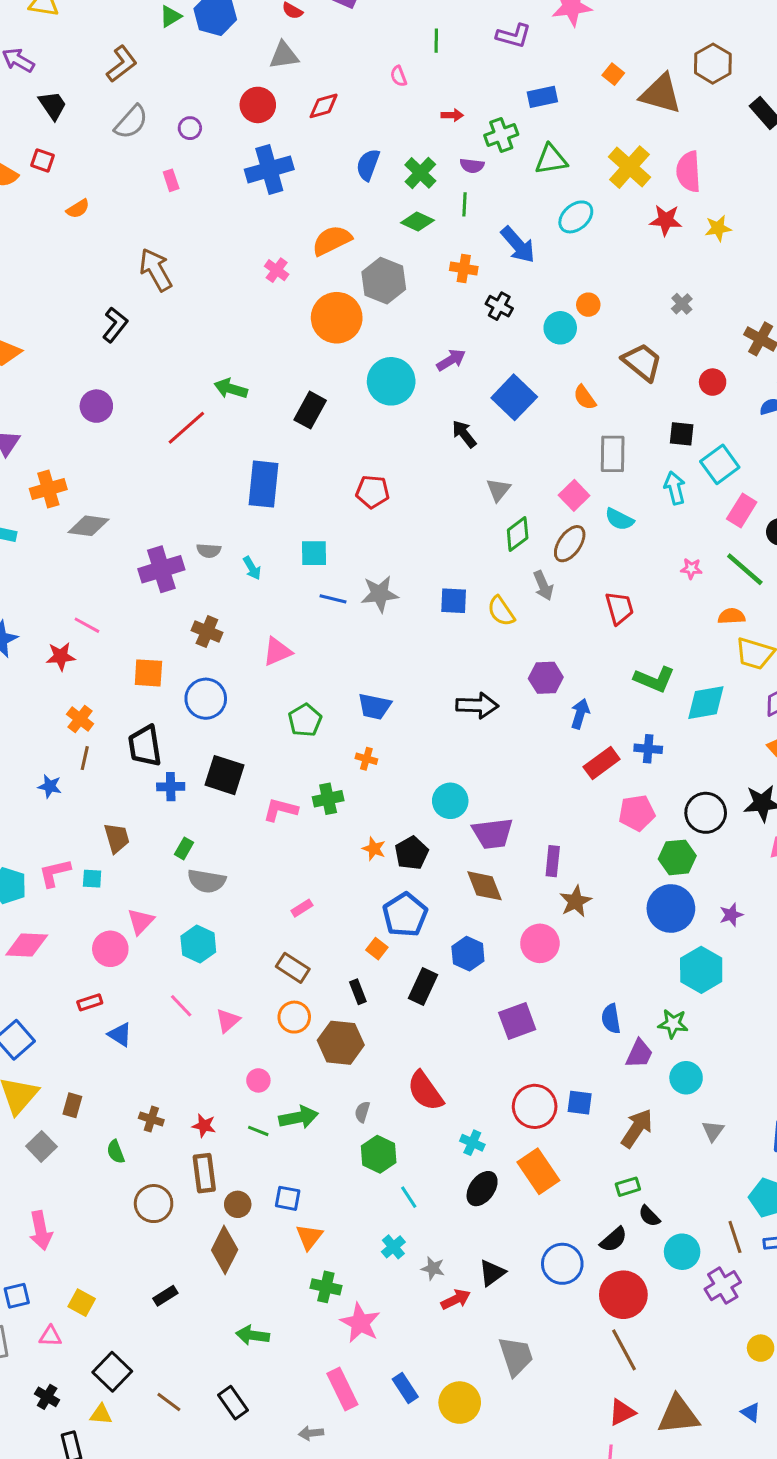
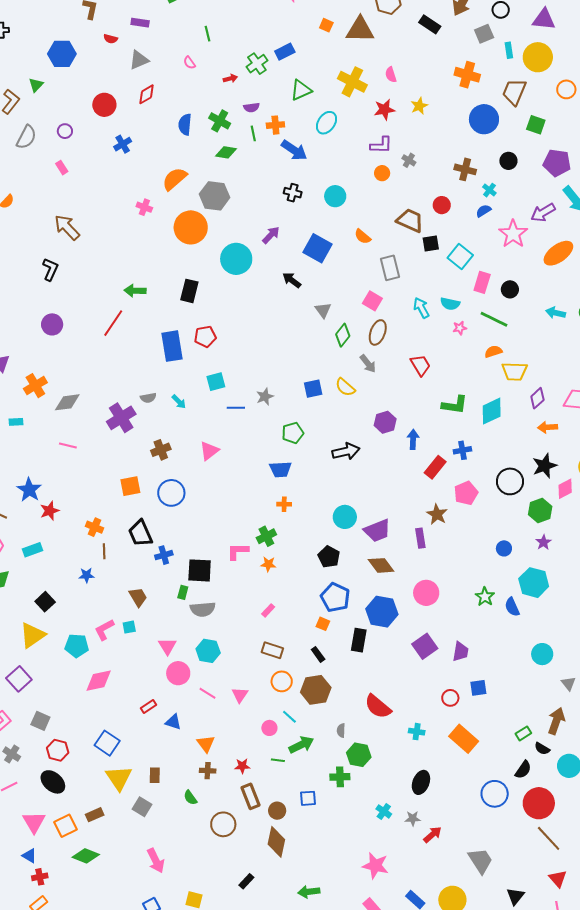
green triangle: (170, 16) -> (36, 85), moved
purple L-shape: (514, 36) -> (381, 145), moved
gray triangle: (284, 55) -> (139, 60), moved
green cross: (501, 135) -> (257, 64), moved
blue cross: (269, 169) -> (123, 144), size x0.6
pink semicircle: (689, 172) -> (391, 75), size x0.6
orange cross: (464, 268) -> (275, 125), moved
orange circle: (588, 305) -> (382, 173), moved
brown trapezoid: (642, 362) -> (410, 220), moved
cyan arrow: (675, 488) -> (421, 308), moved
red pentagon: (373, 492) -> (205, 337), moved
cyan semicircle: (619, 519) -> (450, 304), moved
gray star: (380, 594) -> (265, 397), size x0.7
pink line: (87, 625) -> (68, 445), moved
brown cross: (207, 631) -> (161, 450), turned -30
red star: (61, 656) -> (50, 511), moved
green pentagon: (305, 720) -> (293, 433), moved, turned 30
black square: (225, 775) -> (200, 570), moved
orange star: (374, 849) -> (268, 564), moved
green hexagon: (677, 857) -> (540, 510), moved
brown star: (576, 901) -> (437, 514), moved
blue circle: (671, 908) -> (504, 548), size x0.5
pink circle: (110, 949) -> (178, 673), moved
blue hexagon: (468, 954) -> (382, 612), size x1.4
blue semicircle: (611, 1019) -> (512, 607), moved
green star: (673, 1024) -> (485, 597), moved, turned -30
purple trapezoid: (639, 1054) -> (461, 652), moved
red circle: (535, 1106) -> (450, 698), size x0.6
brown arrow: (637, 1128) -> (556, 721), moved
black ellipse: (482, 1189) -> (421, 782), moved
cyan line: (409, 1197) -> (289, 717), moved
orange triangle: (309, 1237) -> (206, 744), moved
black triangle: (492, 1273) -> (515, 896), moved
green cross: (326, 1287) -> (340, 777), moved
red triangle: (622, 1412) -> (558, 879), turned -30

